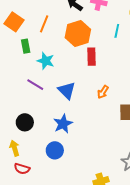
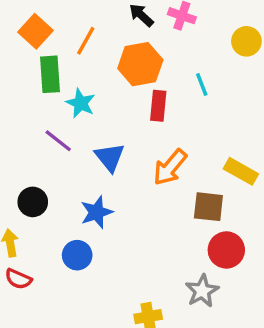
cyan line: (117, 31) -> (202, 84), moved, turned -40
green rectangle: (26, 46) -> (50, 74), size x1.5
orange arrow: (103, 92) -> (170, 167), size x1.6

